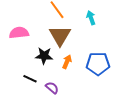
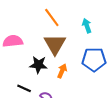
blue pentagon: (98, 64) -> (94, 60), moved

